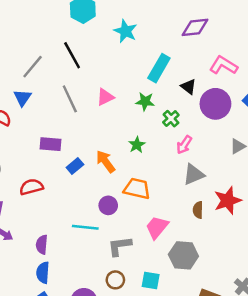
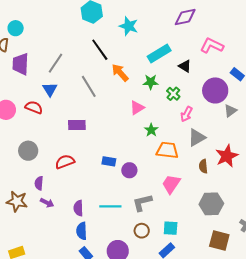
black line: (72, 55) -> (100, 50), moved
cyan rectangle: (159, 68) -> (159, 53), turned 35
pink triangle: (105, 97) -> (137, 108), moved
purple circle: (215, 104) -> (215, 90), moved
green star: (137, 145) -> (151, 130), moved
orange arrow: (106, 161) -> (120, 73), moved
blue rectangle: (75, 166) -> (109, 161), moved, turned 56
orange trapezoid: (137, 189) -> (167, 150), moved
cyan line: (85, 227) -> (110, 206), moved
gray hexagon: (183, 255) -> (211, 204), moved

